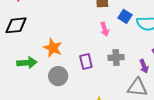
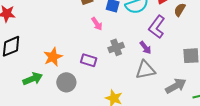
orange star: (53, 48) -> (53, 57), turned -30
purple rectangle: (86, 62) -> (89, 60), turned -42

